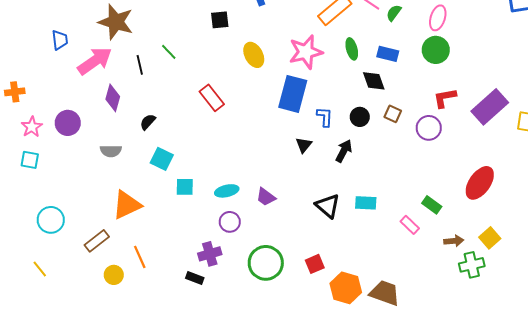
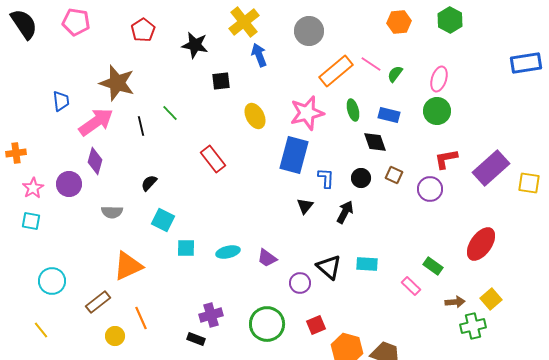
purple diamond: (113, 98) -> (95, 161), moved
purple circle: (230, 222) -> (300, 283), moved

